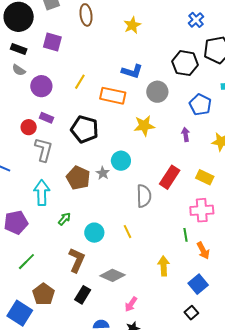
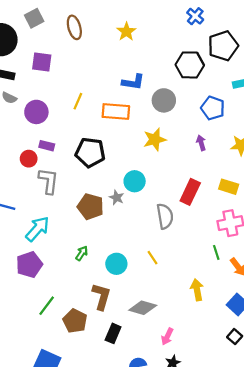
cyan arrow: (42, 193) -> (37, 229), moved, turned 50
brown pentagon: (44, 294) -> (75, 321), moved

